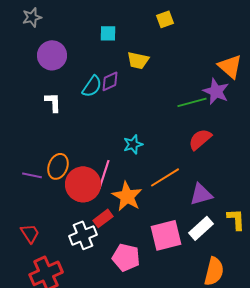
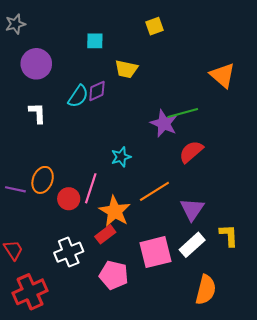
purple star: (216, 91) -> (164, 123), moved
red circle: (83, 184) -> (69, 199), size x0.6
purple triangle: (201, 194) -> (192, 209), turned -40
red rectangle: (103, 218) -> (105, 234), moved

